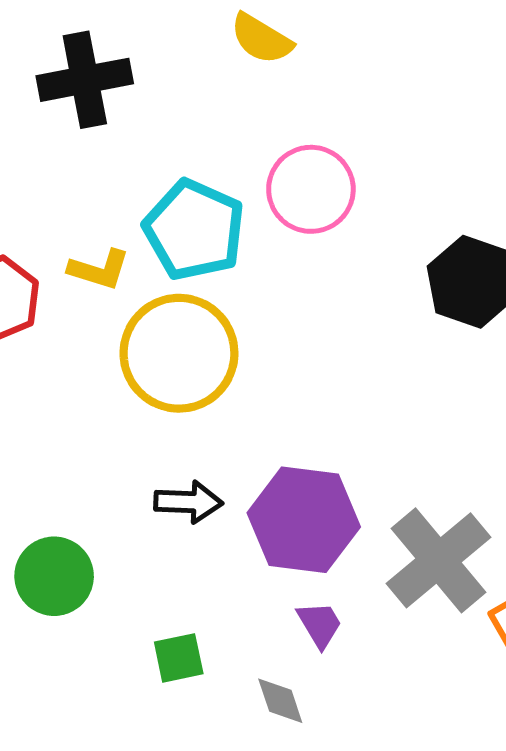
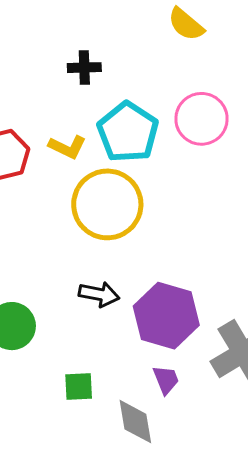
black cross: (85, 80) -> (84, 68), moved, size x0.6
gray diamond: (280, 701) -> (135, 422), size x1.4

